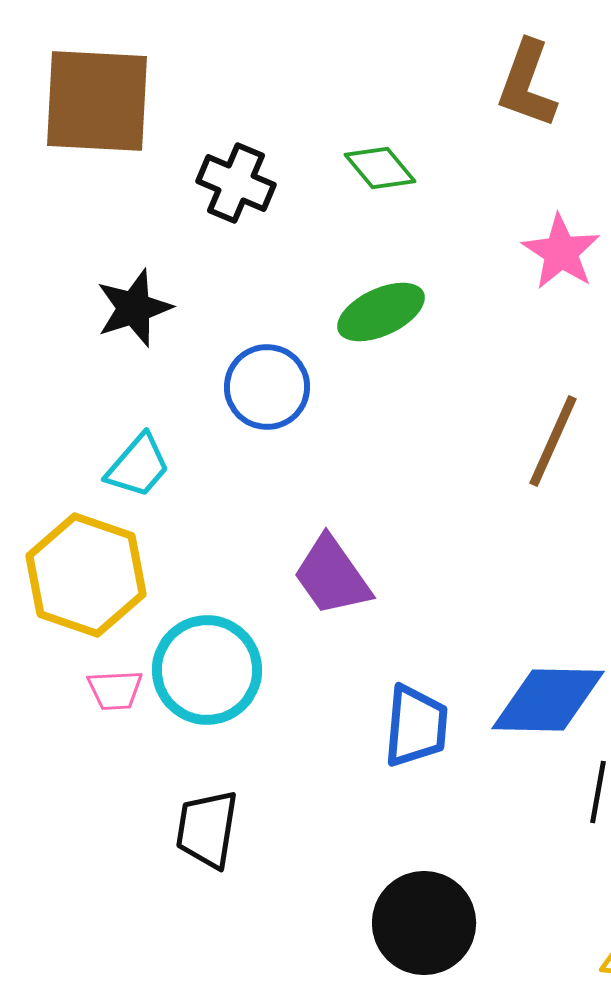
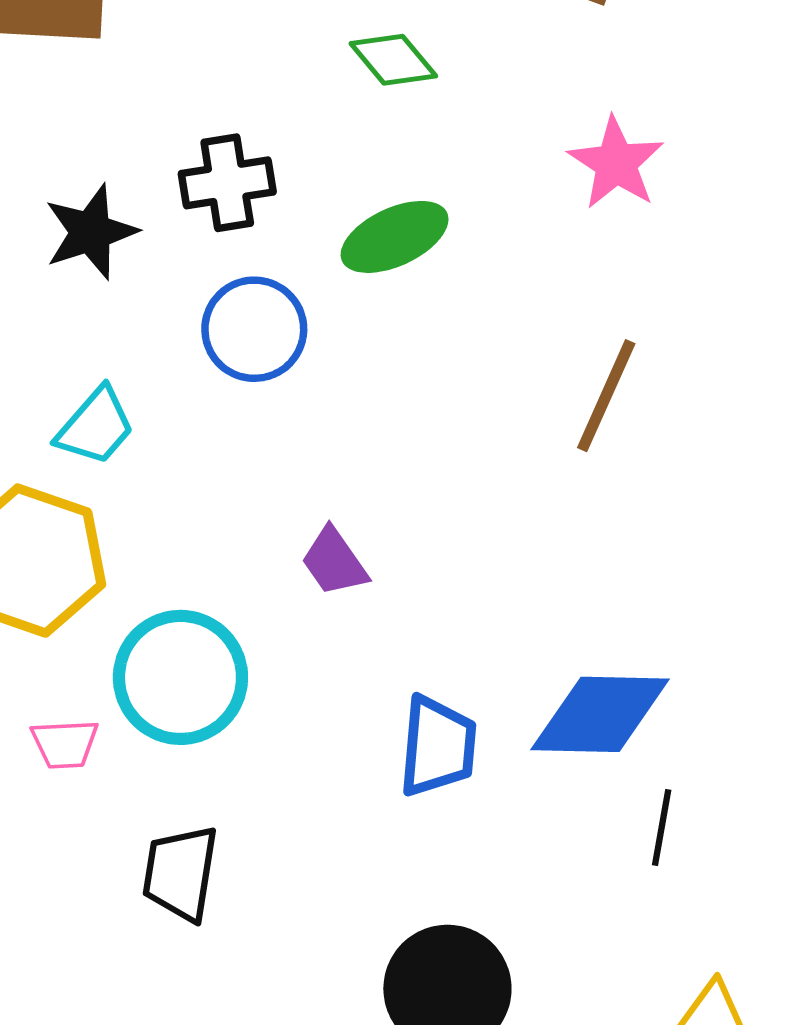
black cross: (236, 183) -> (227, 183), moved, turned -32
purple trapezoid: (332, 576) -> (334, 562), size x0.7
pink trapezoid: (115, 690) -> (65, 744), moved

